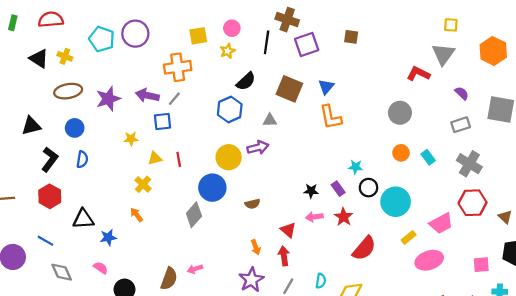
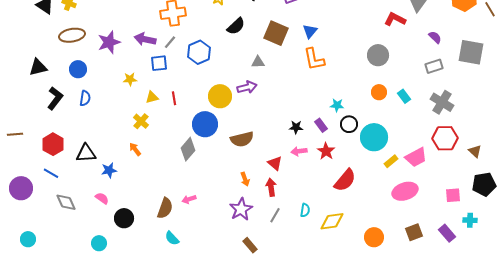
blue hexagon: (230, 110) -> (199, 52), moved
red hexagon: (50, 196) -> (53, 144), moved
brown semicircle: (252, 204) -> (242, 139), size x1.6
yellow rectangle: (409, 237) -> (391, 161), moved

